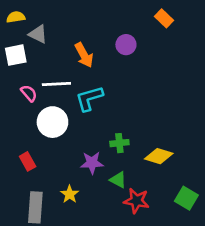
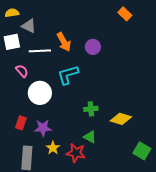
purple circle: (126, 45) -> (93, 47), moved
white line: (56, 84) -> (40, 51), moved
red rectangle: (28, 161) -> (21, 123), turned 48
purple star: (92, 163) -> (43, 128), moved
red star: (136, 201) -> (76, 153), moved

